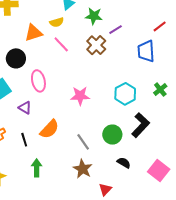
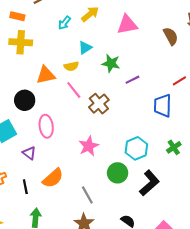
brown cross: (96, 45) -> (99, 104), moved
pink star: (80, 96) -> (89, 146), turned -30
green circle: (112, 135) -> (118, 173), moved

